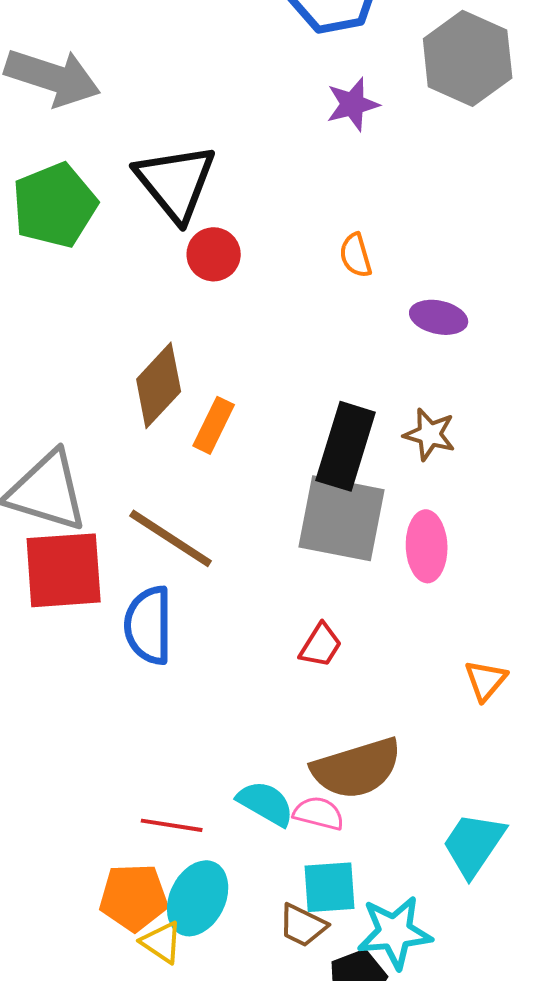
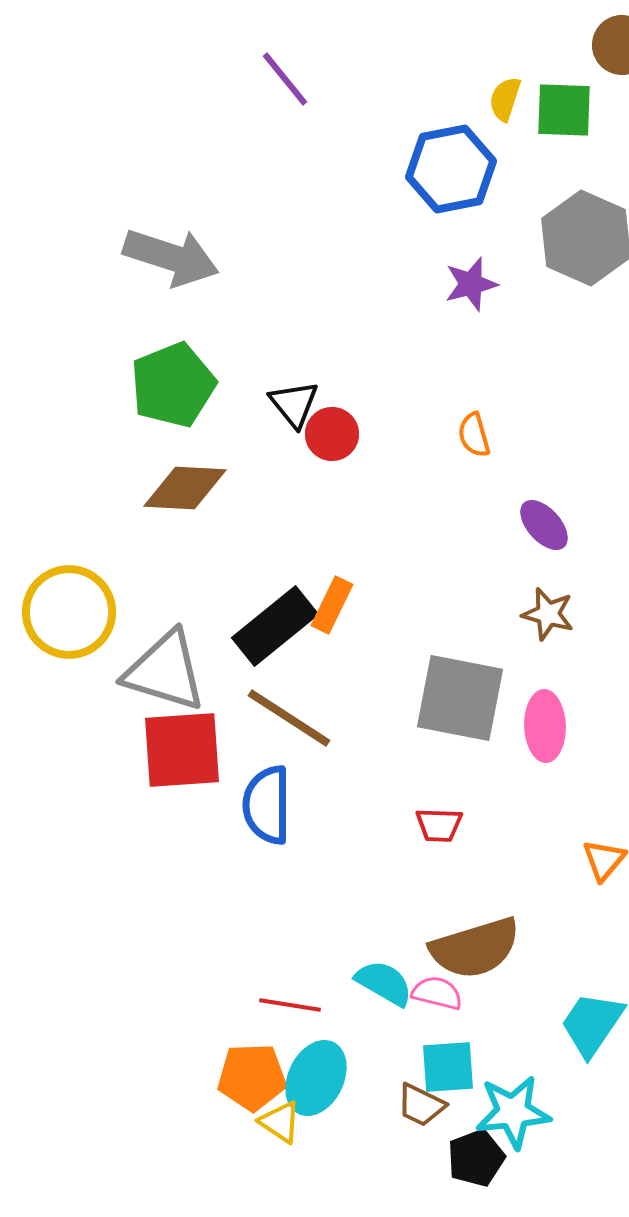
black triangle: (176, 182) -> (294, 404), moved, size x0.6
purple ellipse: (439, 317) -> (544, 525), moved, turned 36
brown diamond: (159, 385) -> (185, 488), moved, turned 50
black rectangle: (346, 446) -> (275, 626), moved, turned 34
red trapezoid: (321, 645) -> (439, 825), turned 60

